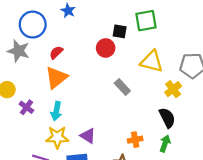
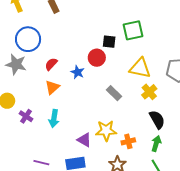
blue star: (68, 11) -> (78, 72), moved
orange triangle: (56, 77) -> (52, 87), size x0.7
yellow cross: (173, 89) -> (149, 92), moved
yellow star: (57, 137) -> (106, 131), moved

